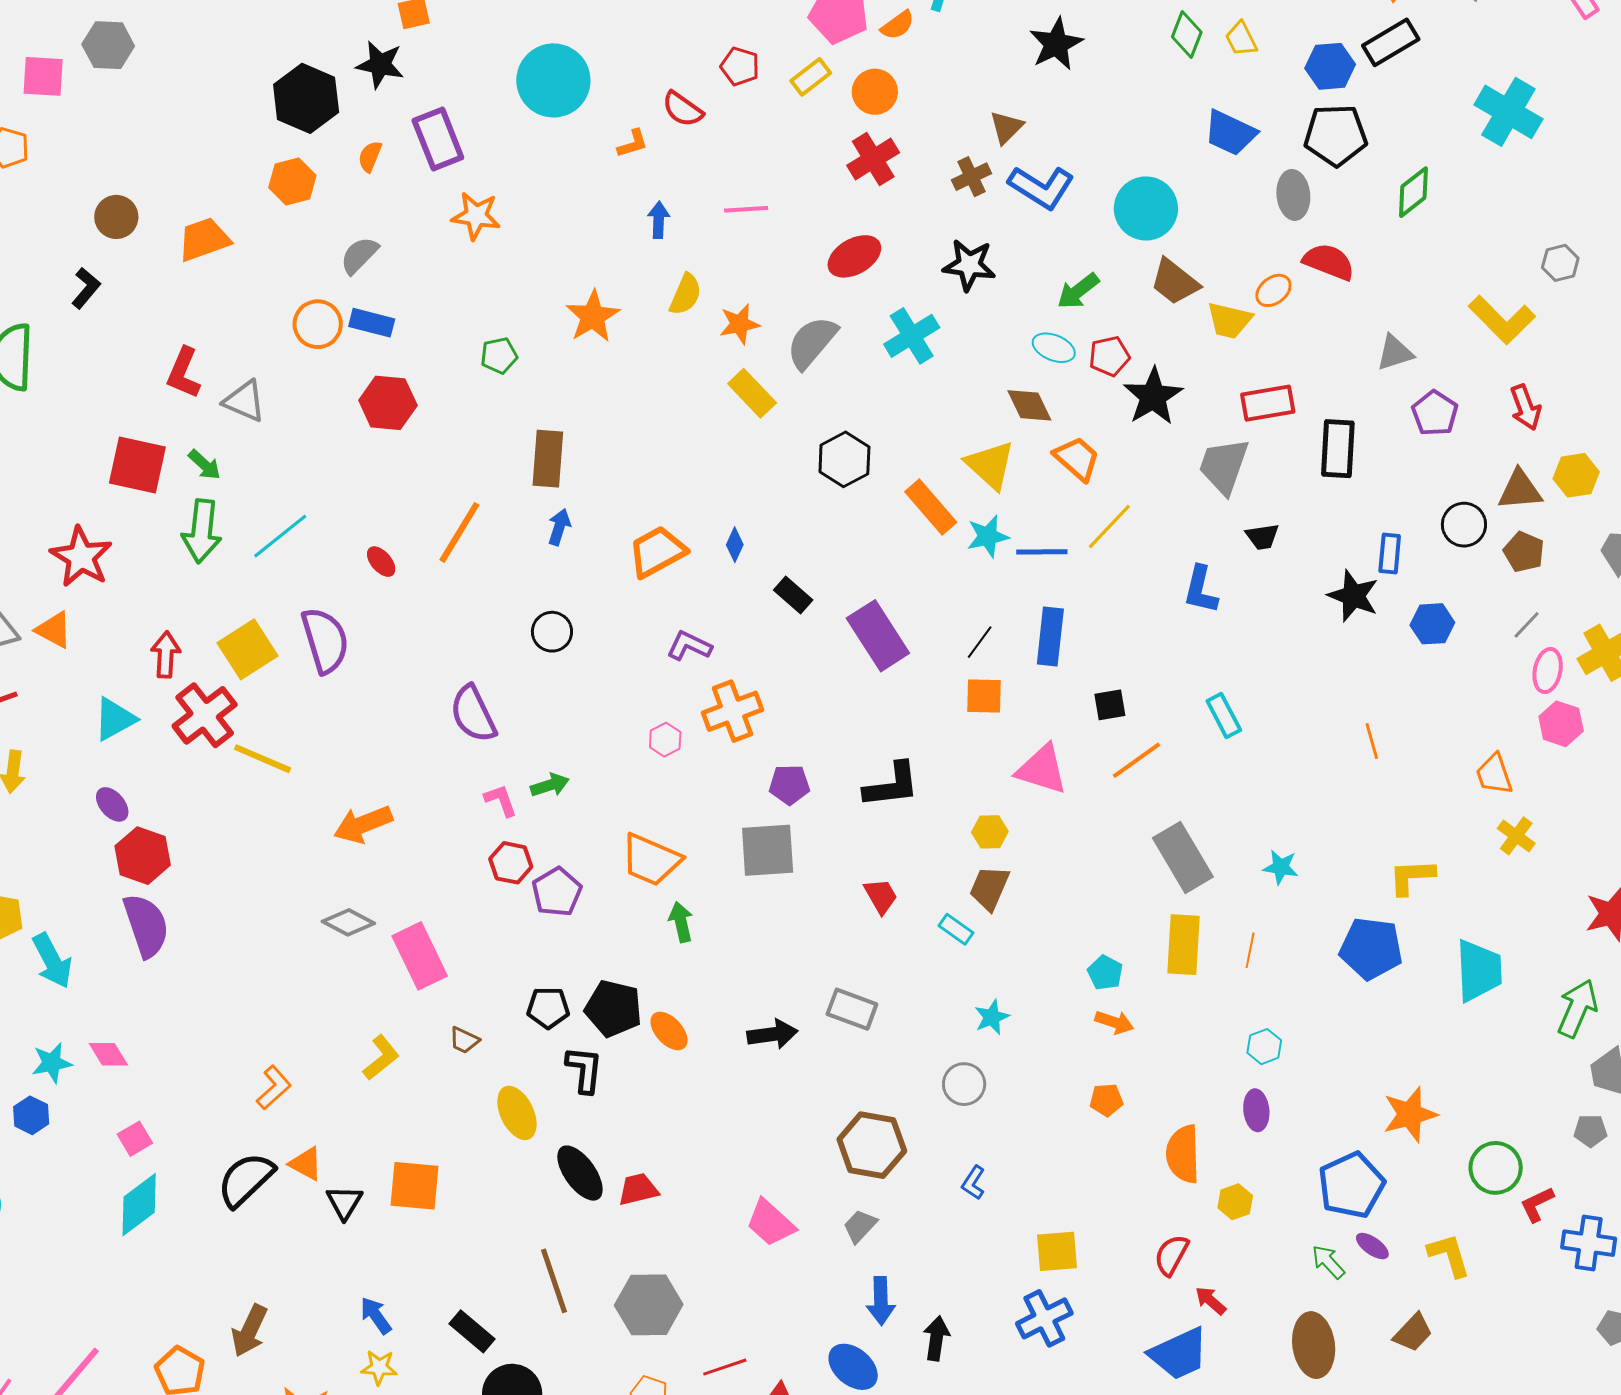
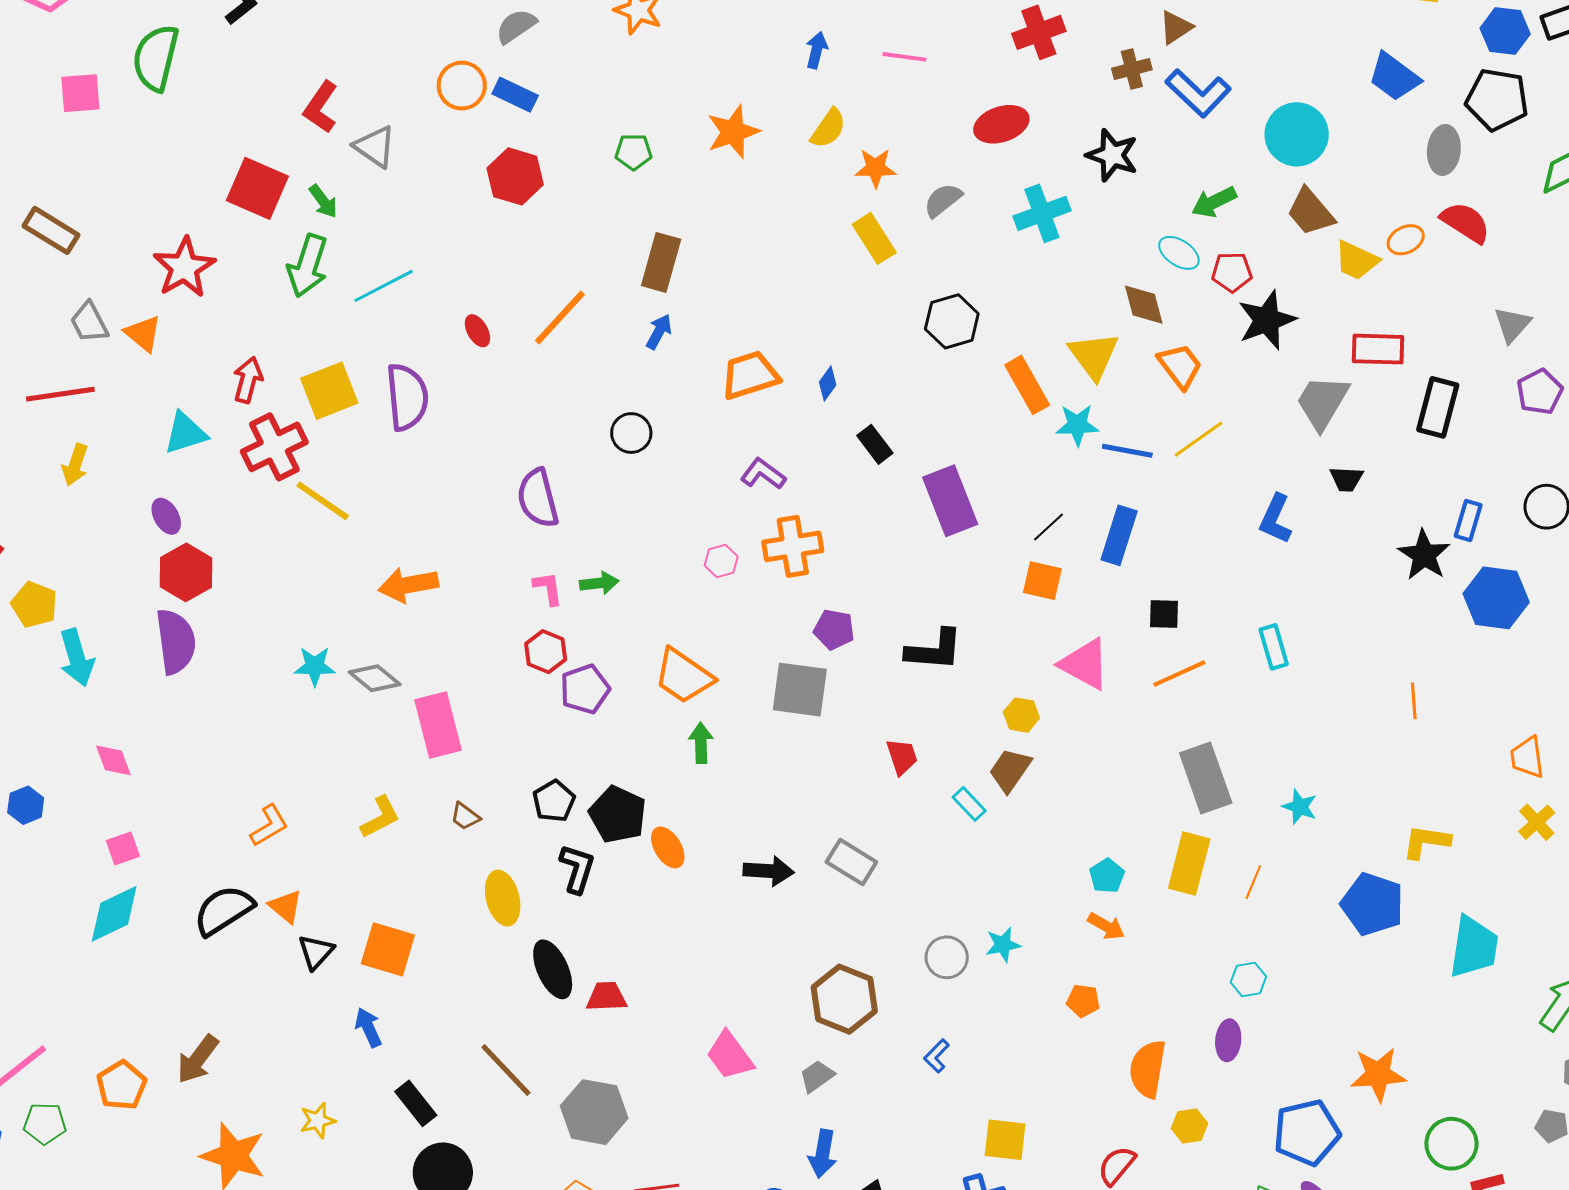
gray semicircle: (812, 342) -> (943, 200), size x0.7
gray triangle: (1395, 353) -> (1512, 325), turned -42
blue hexagon: (1432, 624) -> (1496, 598), size x1.5
black pentagon: (548, 1008) -> (554, 801), turned 30
cyan star: (992, 1017) -> (1003, 945), moved
cyan star: (52, 1063) -> (315, 666), moved
brown line: (554, 1281) -> (506, 1070), turned -36
blue arrow: (376, 1315) -> (368, 1027), moved
yellow star: (379, 1367) -> (318, 1121), turned -30

